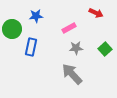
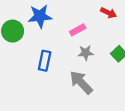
blue star: (36, 16) -> (40, 16), size x1.5
blue rectangle: (31, 47) -> (45, 61), moved

